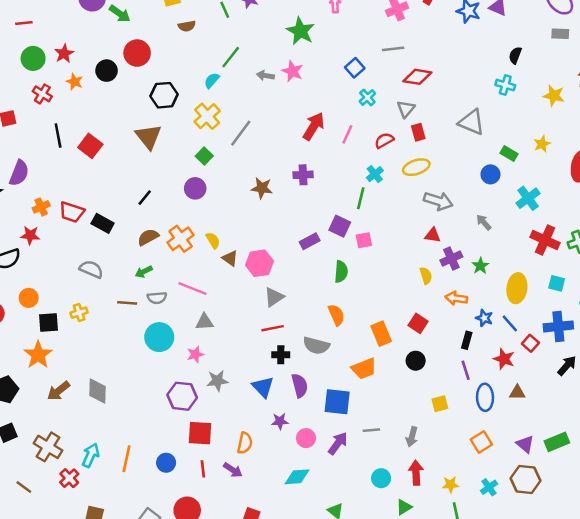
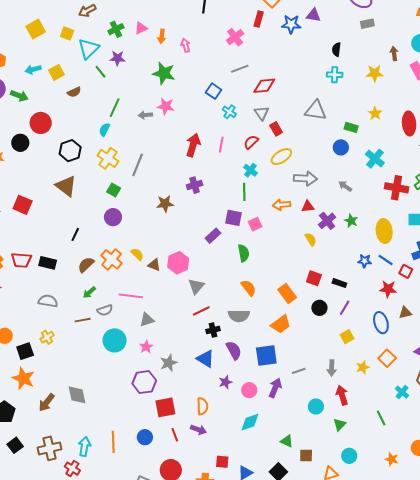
orange arrow: (456, 298) -> (282, 205), moved
black rectangle: (467, 340) -> (339, 283), moved, turned -72
purple line: (466, 370) -> (345, 308), moved, turned 63
brown cross: (48, 447) -> (49, 448), turned -30
yellow star: (450, 485) -> (363, 367), moved

